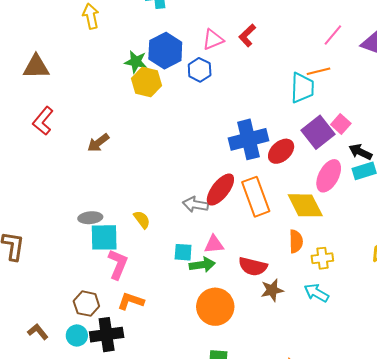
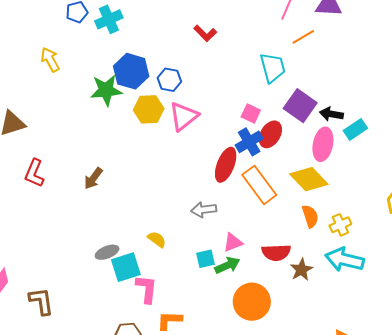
red L-shape: (247, 35) -> (205, 33), turned -75
pink triangle: (213, 40) -> (184, 116), moved, size x1.4
green star: (136, 62) -> (106, 90), size x1.4
orange line: (318, 71) -> (303, 37), moved
yellow hexagon: (147, 82) -> (149, 109), moved
pink square: (341, 124) -> (251, 113), moved
blue cross: (249, 139) -> (249, 142), moved, size x0.7
black arrow: (360, 152) -> (331, 114), moved
red ellipse: (220, 190) -> (226, 165), moved
cyan arrow: (316, 293) -> (344, 260), size x1.5

